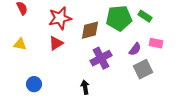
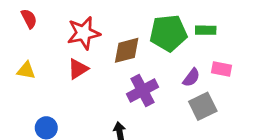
green rectangle: (145, 16) -> (206, 30), turned -32

